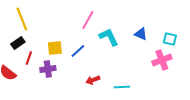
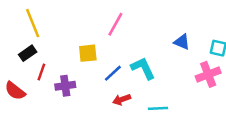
cyan L-shape: (109, 37) -> (143, 68), moved
yellow square: (55, 48) -> (88, 53), moved
blue line: (78, 51) -> (113, 73), moved

